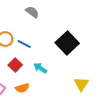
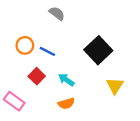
yellow triangle: (81, 84) -> (115, 86), moved
orange semicircle: (22, 88) -> (66, 103), moved

